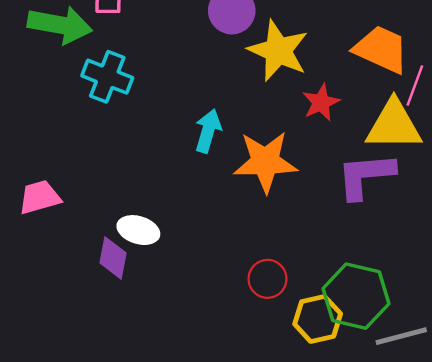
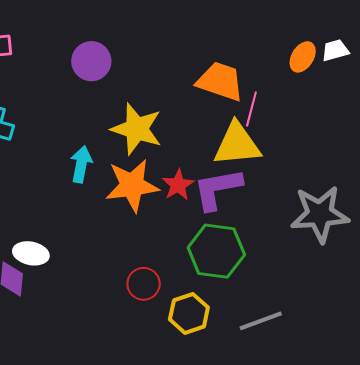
yellow star: (278, 51) -> (137, 129), moved
red star: (321, 102) -> (178, 185), moved
green hexagon: (356, 296) -> (216, 251), moved

